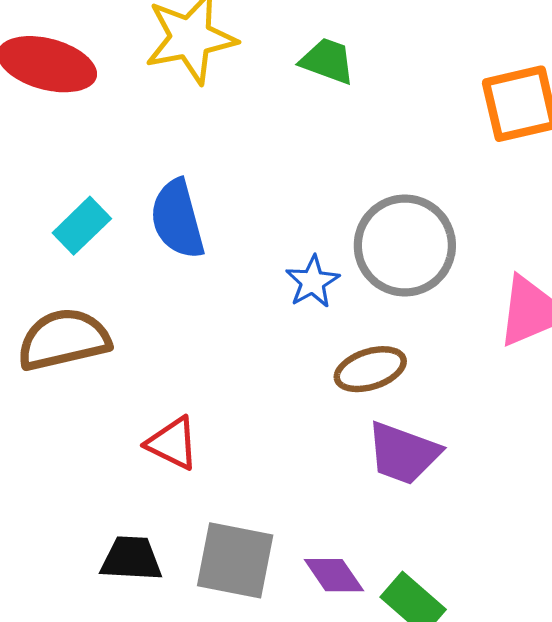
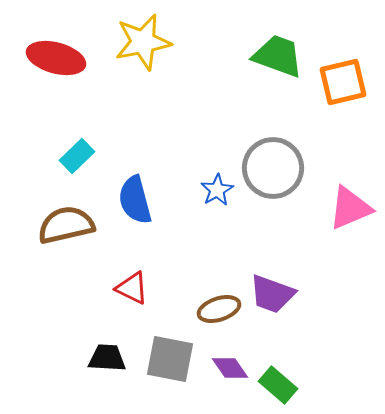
green trapezoid: (327, 61) -> (278, 56), moved, size x1.5
blue semicircle: (177, 219) -> (135, 200), moved
brown ellipse: (370, 369) -> (219, 309), moved

